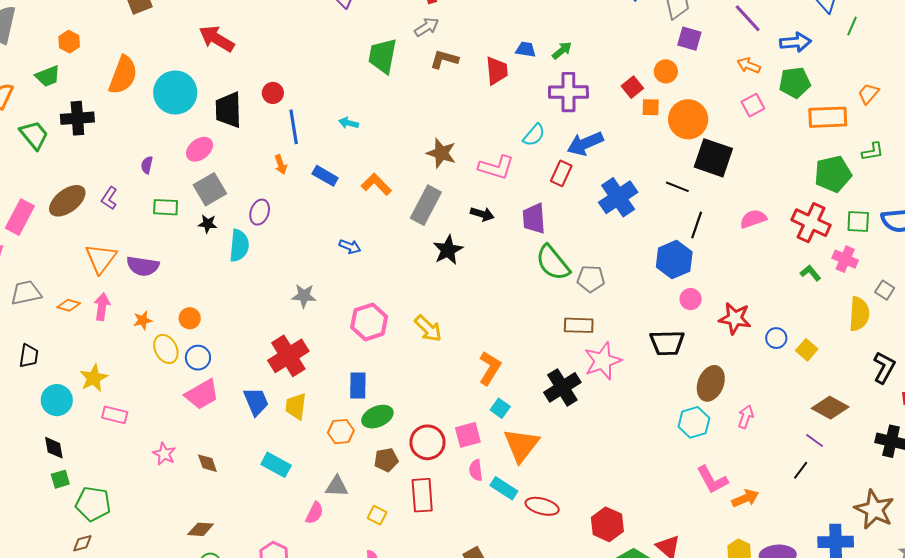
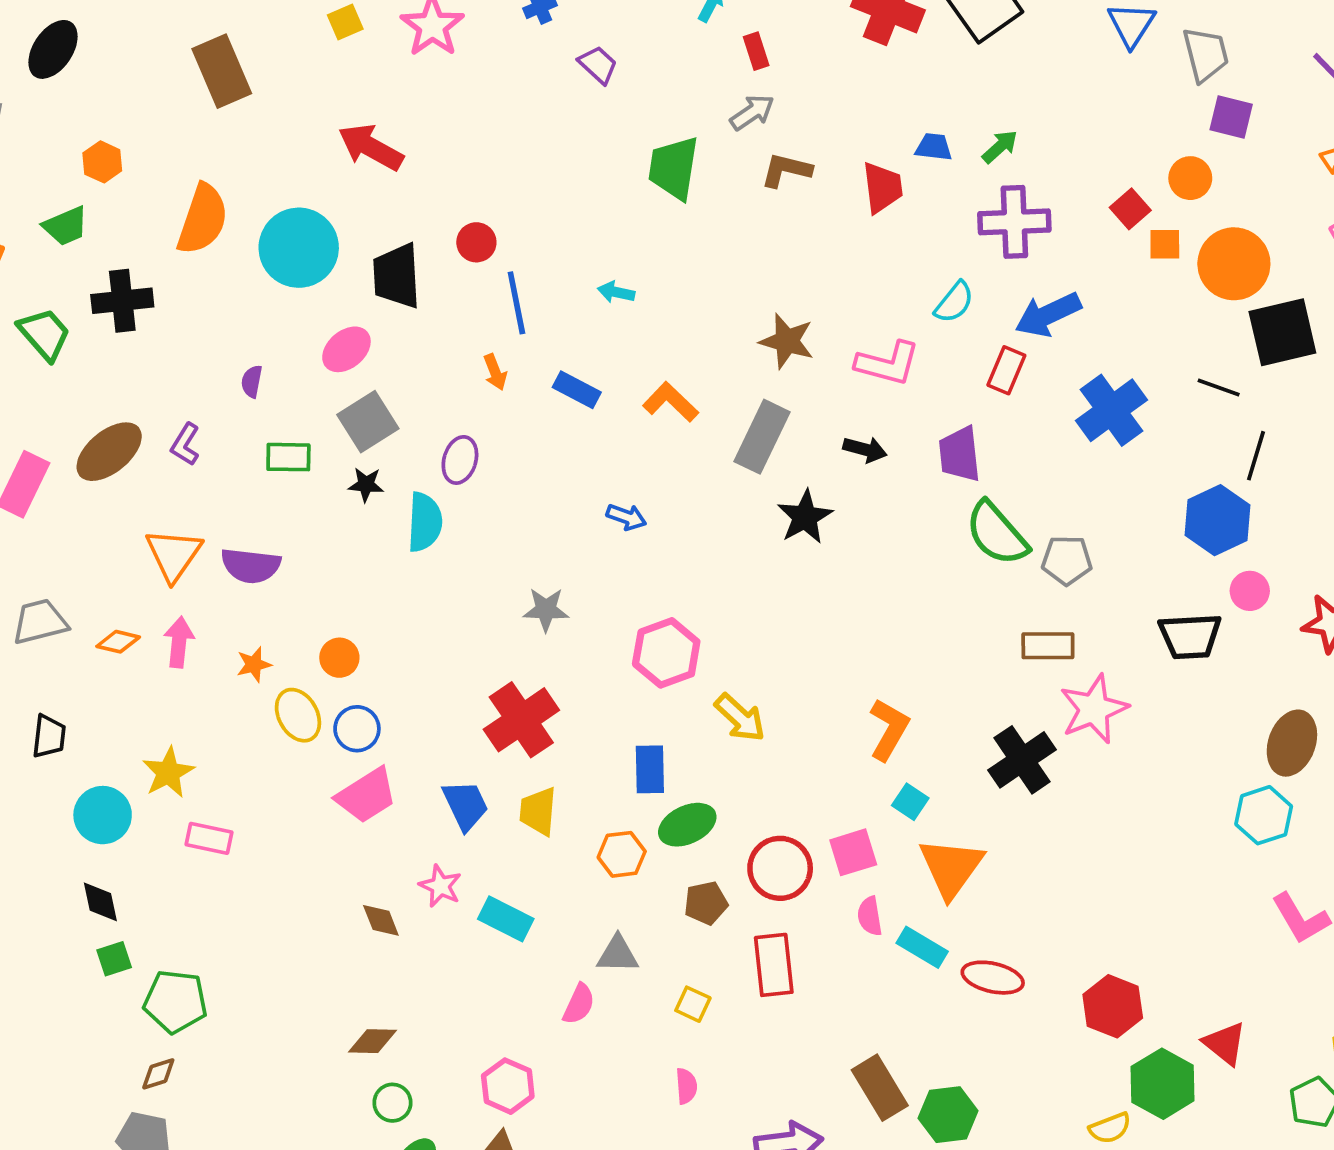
black square: (713, 158) -> (1282, 332), turned -30
yellow arrow: (428, 329) -> (740, 718), moved
black trapezoid: (667, 343) -> (1190, 636), moved
pink star: (164, 454) -> (440, 886), moved

